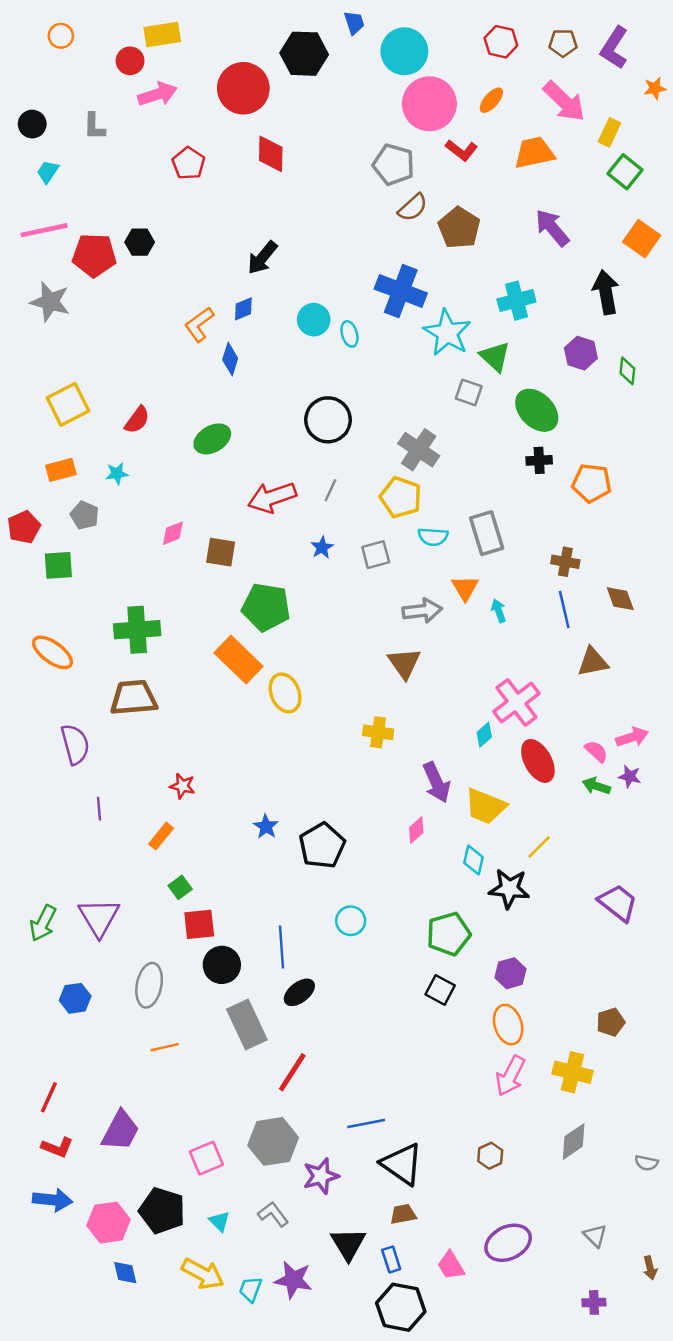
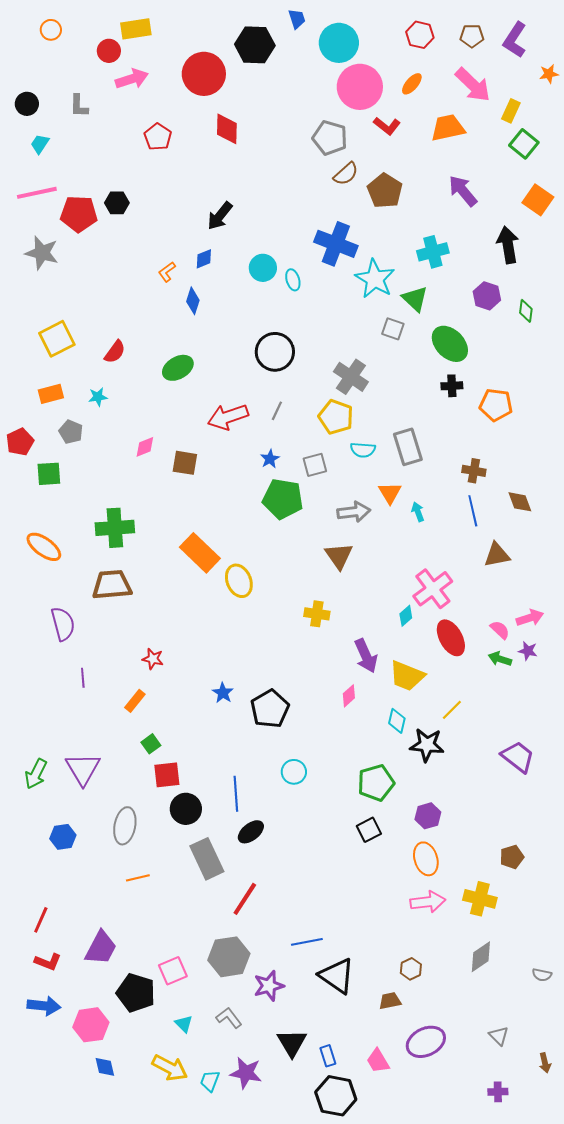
orange L-shape: (199, 324) -> (167, 272), size x0.7
green pentagon: (266, 607) -> (283, 499), moved
black square: (440, 990) -> (369, 830), turned 35
pink arrow: (510, 1076) -> (428, 902), turned -124
black pentagon: (162, 1211) -> (136, 993), moved
brown trapezoid: (403, 1214) -> (390, 1001), moved

